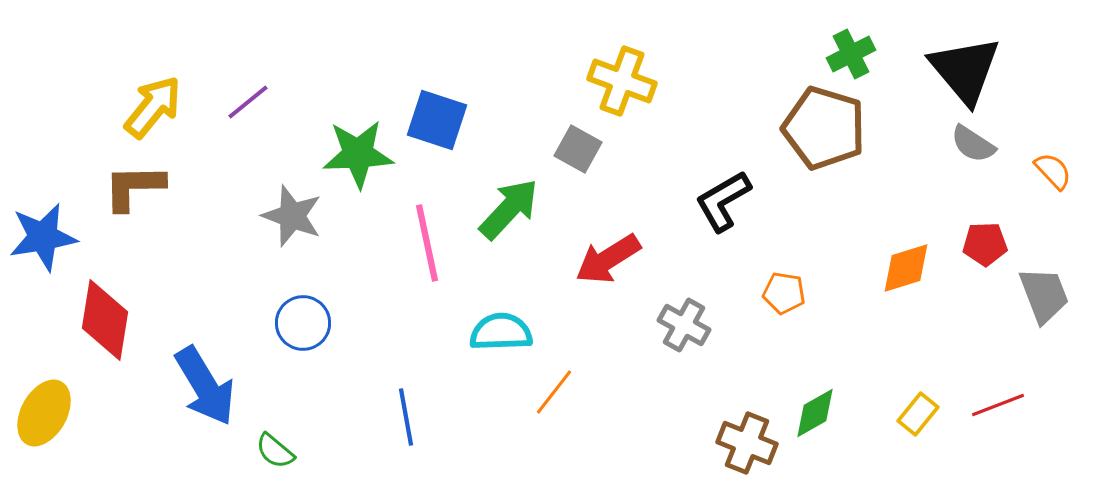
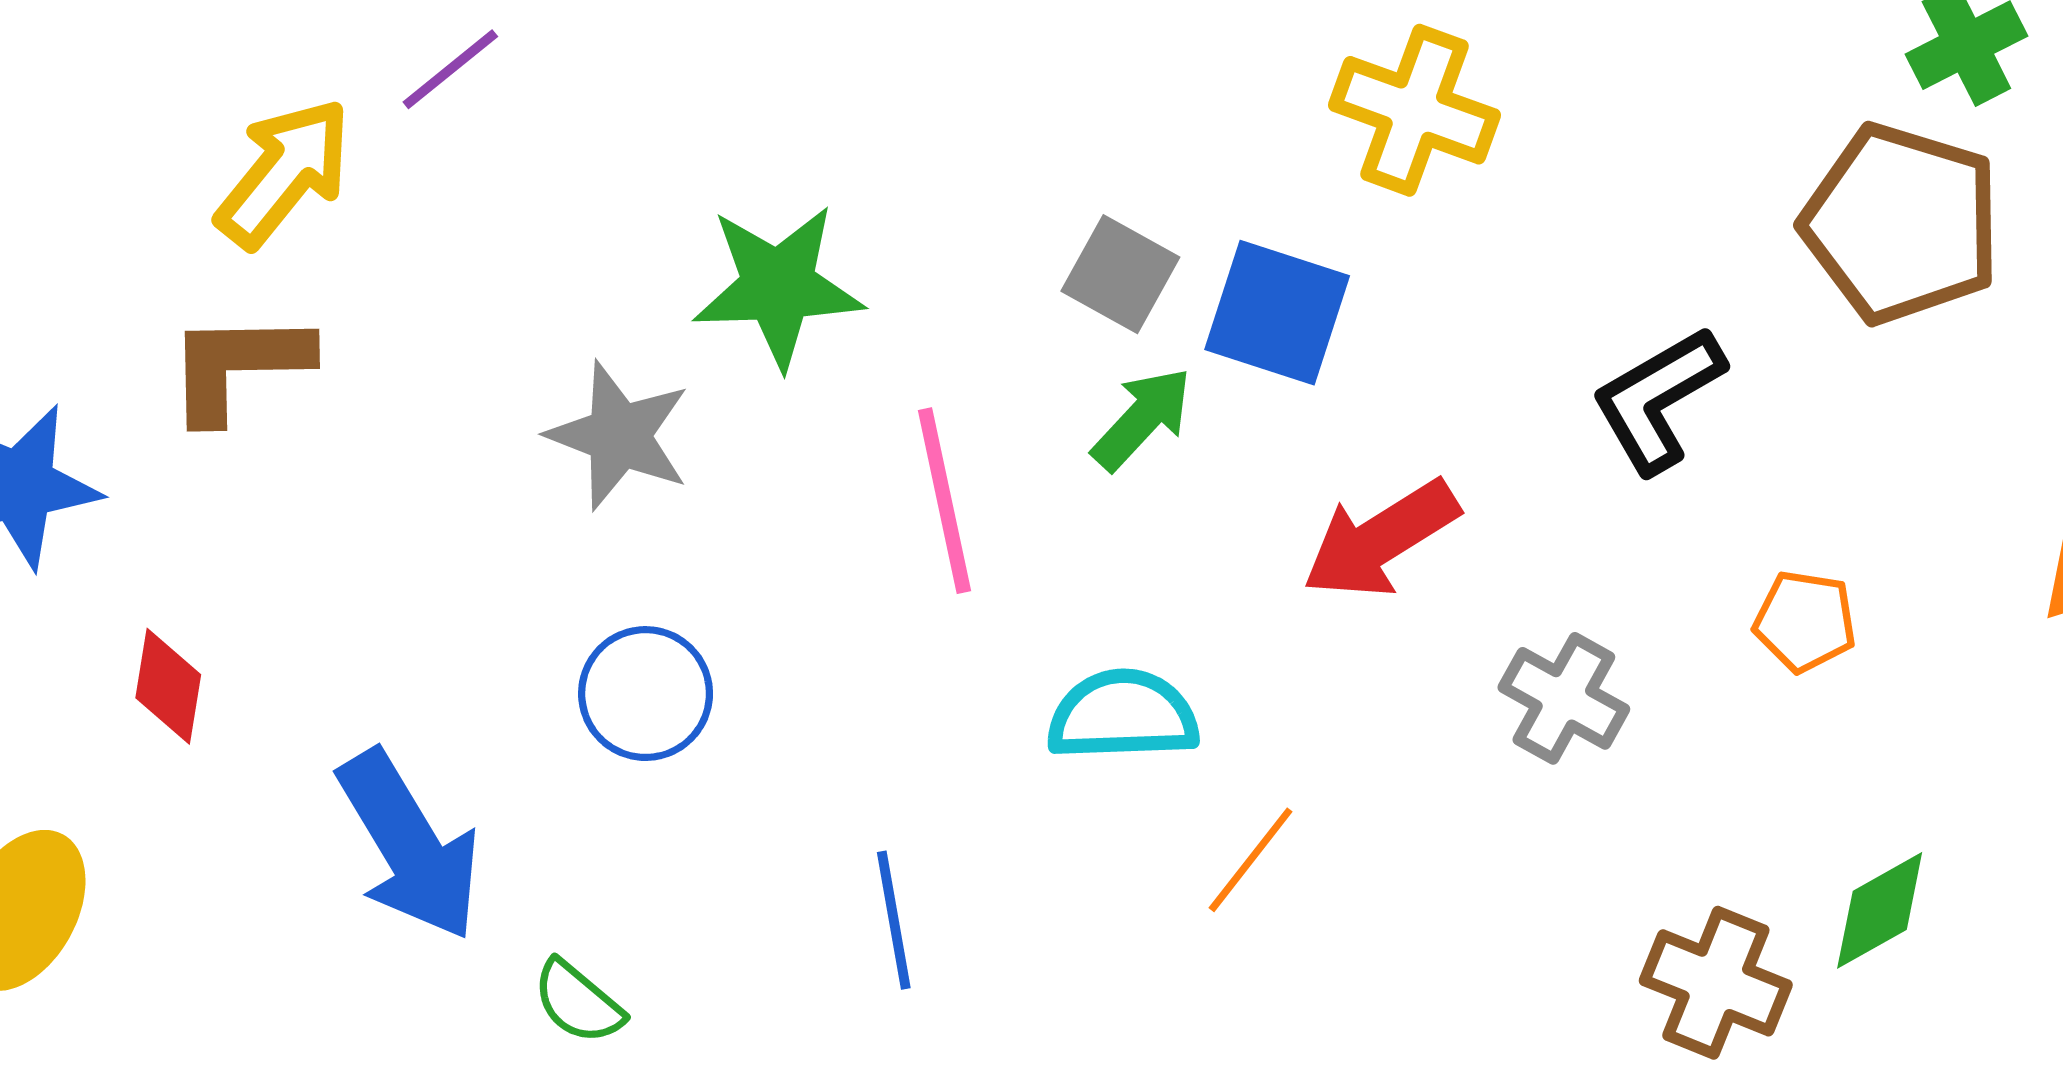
purple line: (248, 102) -> (450, 69), moved
blue square: (437, 120) -> (1277, 313), moved
gray square: (578, 149) -> (1120, 274), moved
green arrow: (509, 209) -> (1142, 419), size x0.7
red diamond: (105, 320) -> (168, 686), size x0.6

